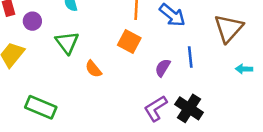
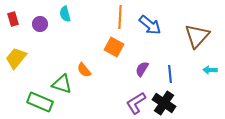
purple circle: (32, 21) -> (40, 24), moved
green triangle: (67, 43) -> (62, 84), moved, turned -35
blue line: (190, 57) -> (170, 74), moved

